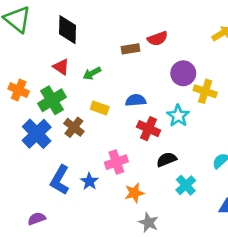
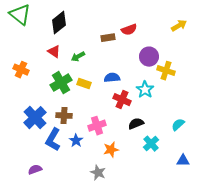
black diamond: (67, 30) -> (59, 23), turned 50
green cross: (52, 100) -> (61, 83), moved
brown cross: (74, 127) -> (64, 116), moved, turned -35
blue cross: (37, 134) -> (35, 118), moved
gray star: (149, 222) -> (98, 173), moved

